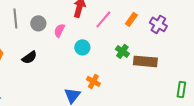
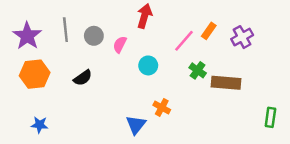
pink line: (103, 19) -> (184, 41), moved
purple cross: (158, 24) -> (242, 37), turned 30

